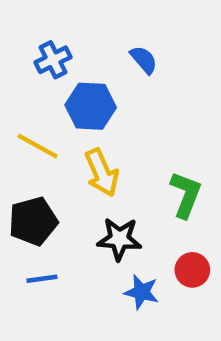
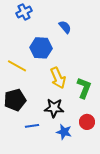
blue cross: (53, 60) -> (24, 12), moved
yellow arrow: (102, 173) -> (58, 78), moved
blue line: (42, 279) -> (32, 126), moved

